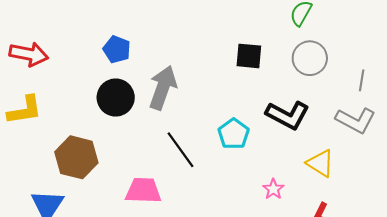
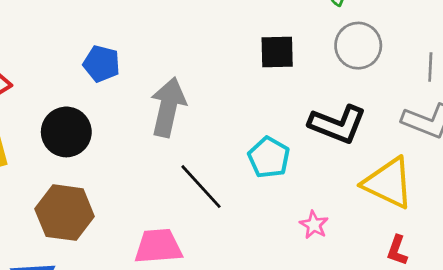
black circle: (116, 97) -> (66, 132), moved
yellow triangle: (320, 163) -> (388, 183), size x1.4
pink star: (273, 189) -> (314, 225), moved

